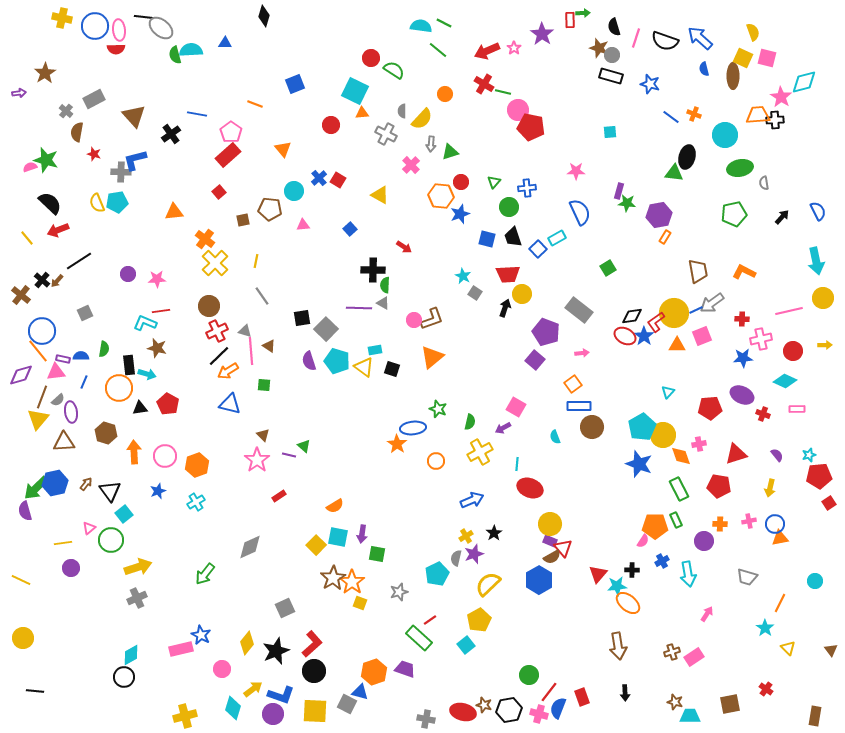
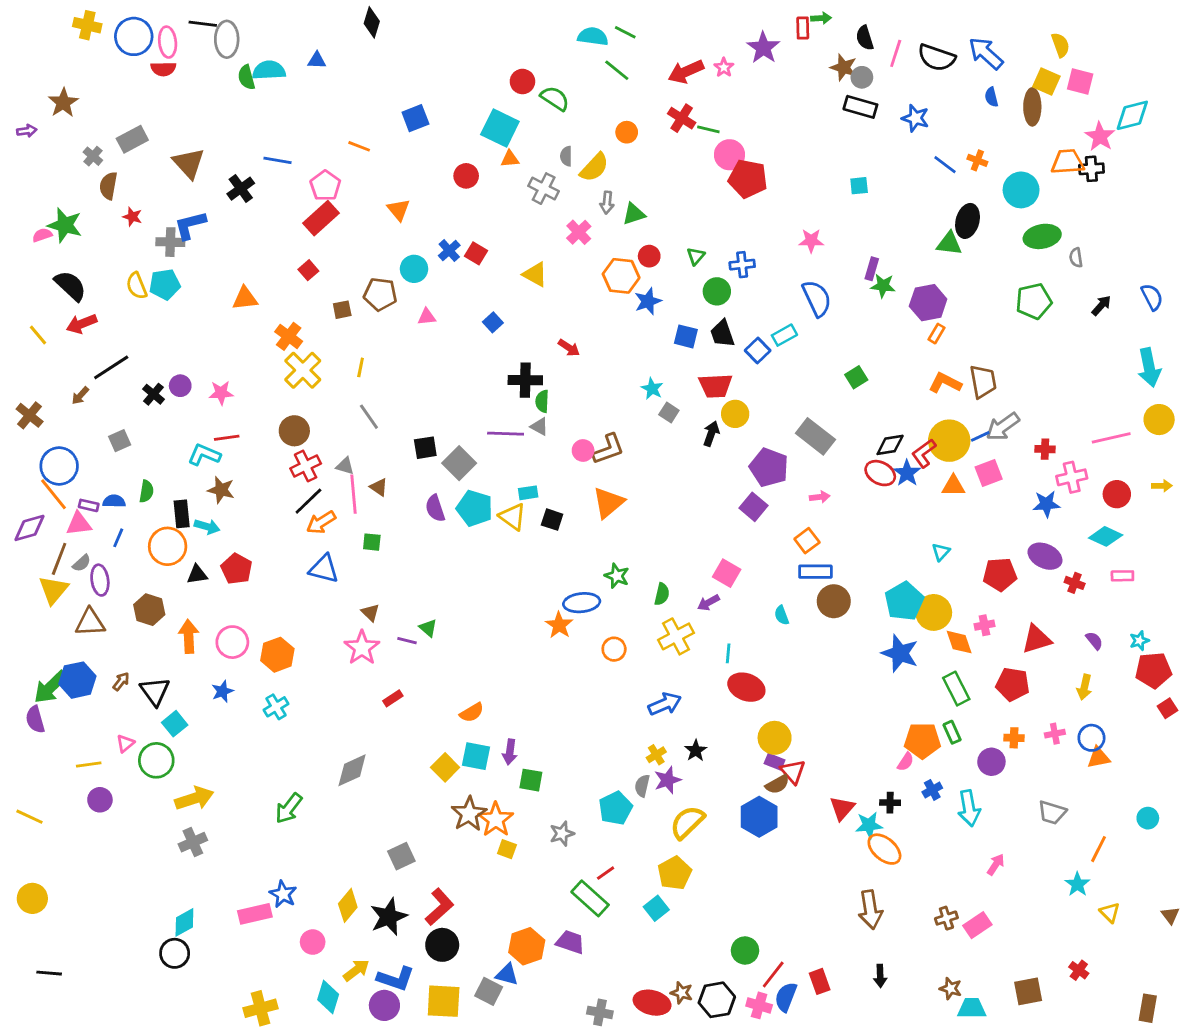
gray ellipse: (161, 28) -> (227, 39), turned 50
orange L-shape: (744, 272) -> (945, 383), moved
black cross: (42, 280) -> (153, 394), moved

